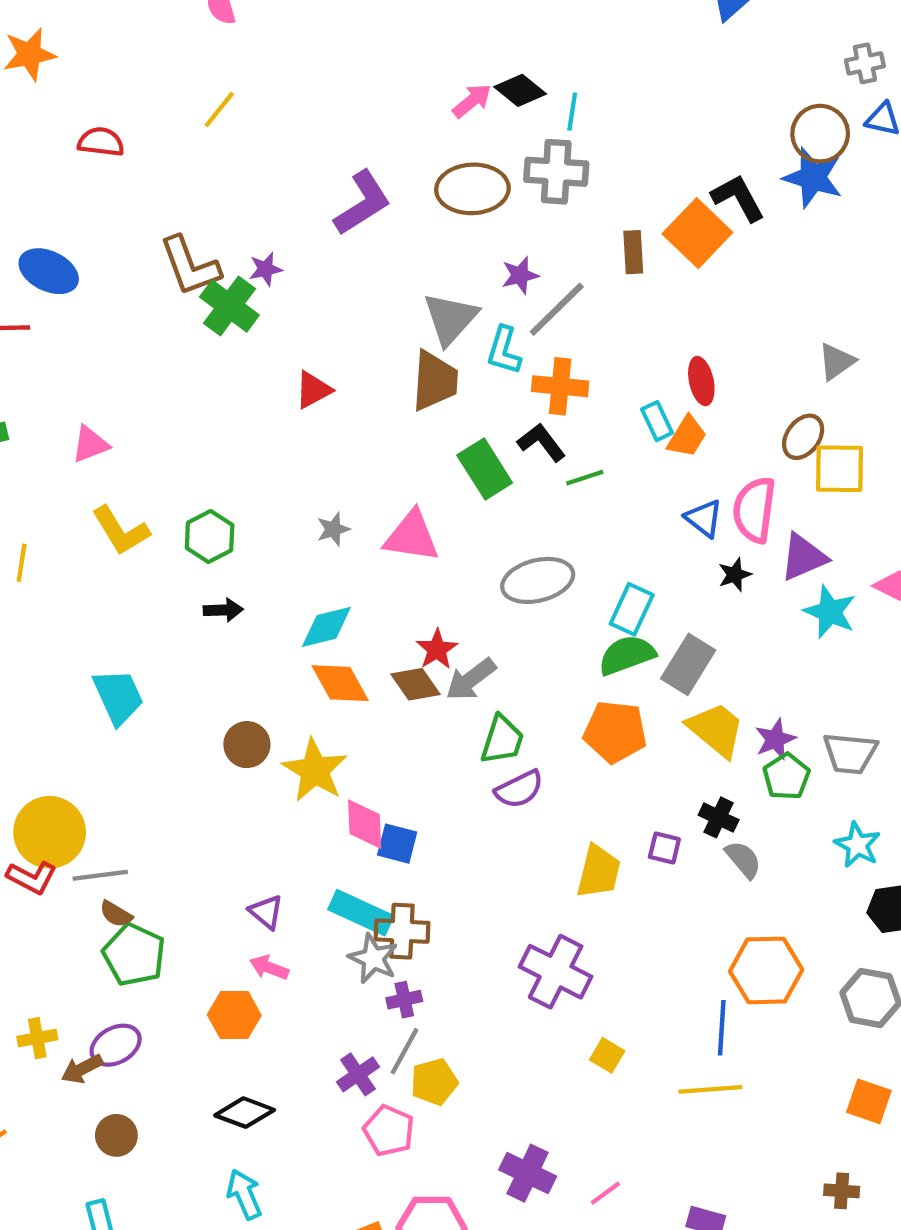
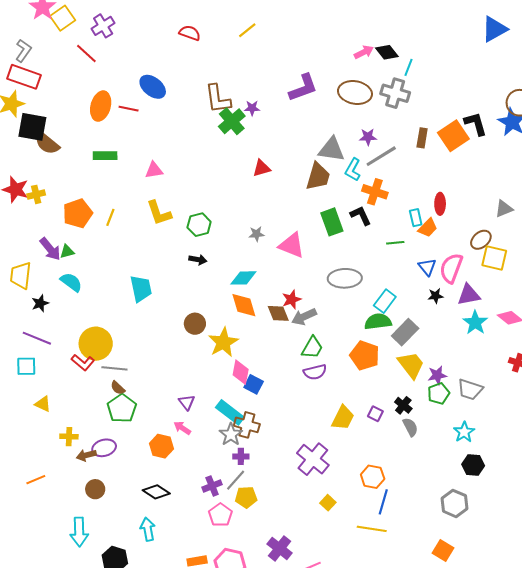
gray triangle: (450, 319) -> (332, 150), turned 44
green line: (585, 478) -> (395, 243), moved
orange hexagon: (766, 970) -> (373, 477), moved, size x0.7

